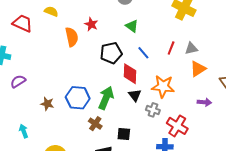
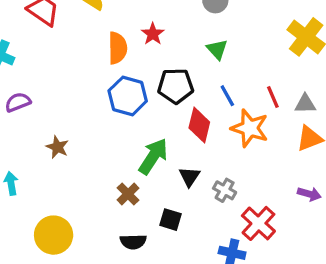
red line: (171, 48) -> (273, 97), turned -56
orange star: (163, 86) -> (250, 128), moved
black triangle: (135, 95) -> (190, 177), moved
blue hexagon: (78, 98) -> (128, 96), moved

